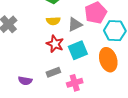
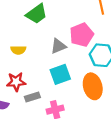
yellow semicircle: (53, 21) -> (18, 50), moved
red star: (55, 44) -> (16, 82), moved, turned -30

